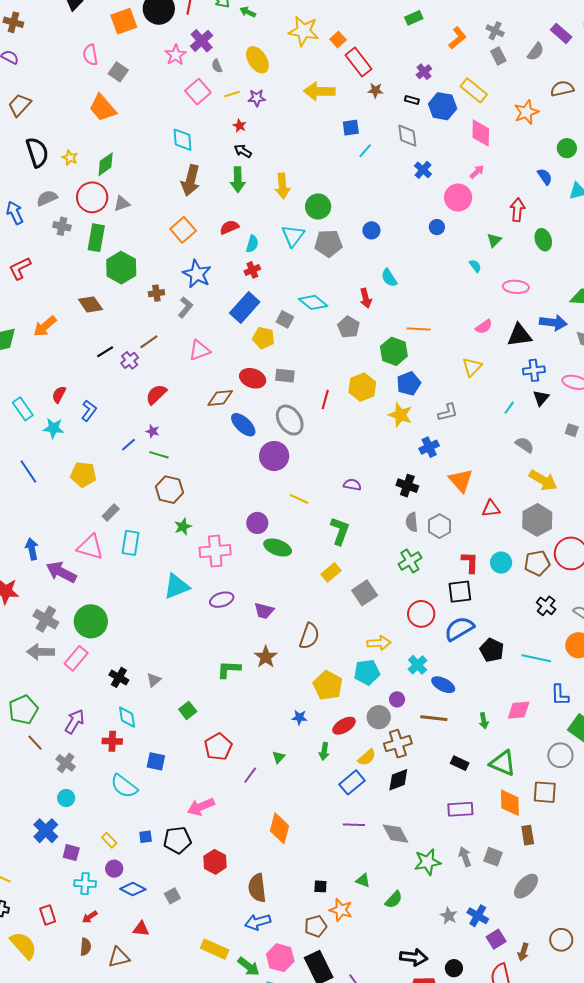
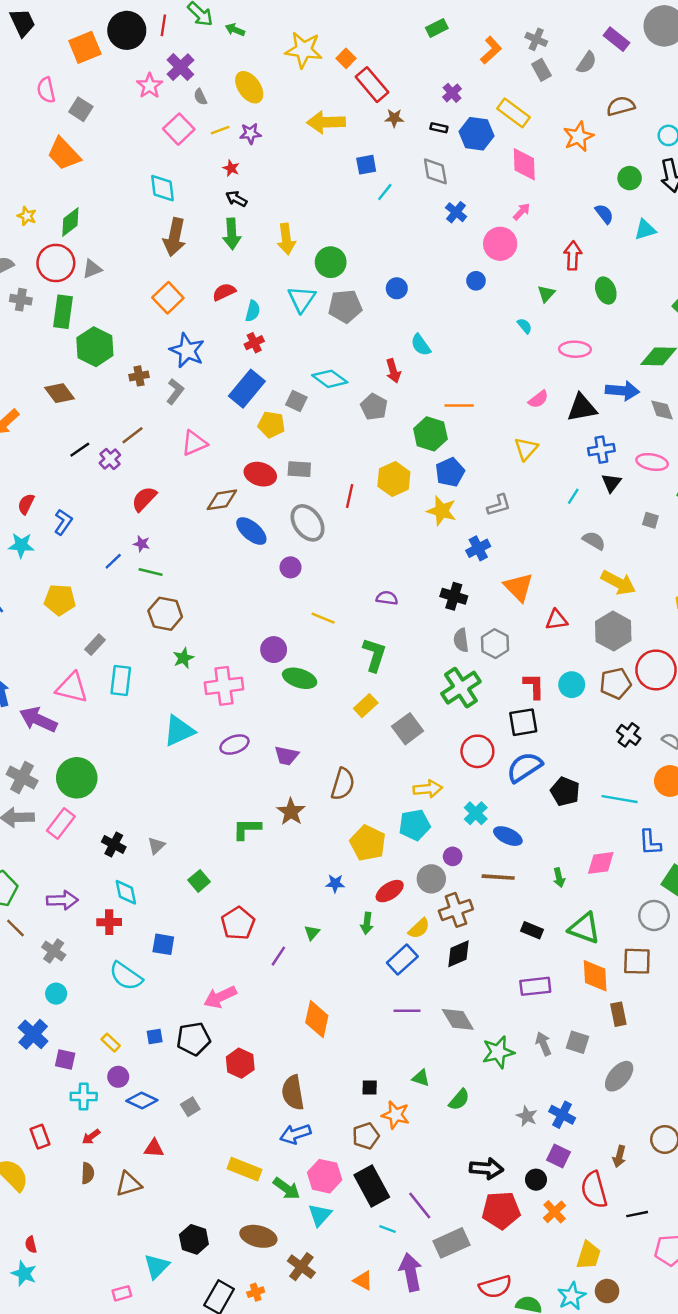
purple circle: (274, 456) -> (290, 567), size x0.6
green cross: (410, 561) -> (461, 688), size x1.4
purple arrow: (75, 721) -> (62, 900), turned 60
purple square: (496, 939) -> (559, 1156), moved, turned -30

